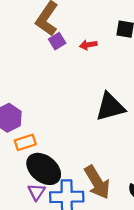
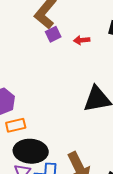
black ellipse: (44, 169) -> (31, 151), turned -40

